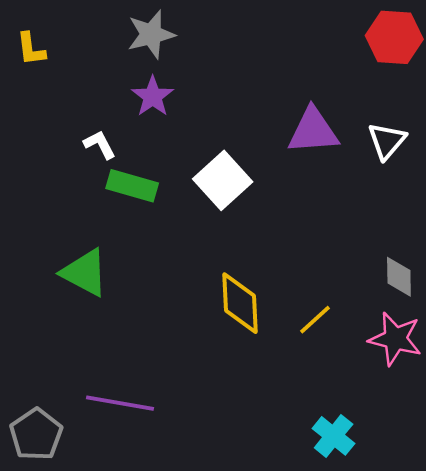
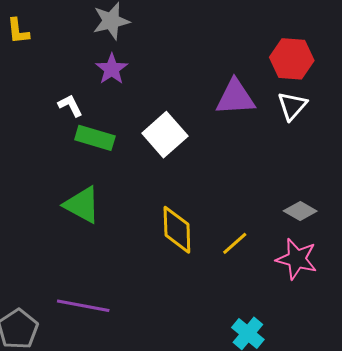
red hexagon: (394, 37) -> (292, 59), moved
green triangle: (85, 273) -> (82, 205), moved
gray diamond: (399, 277) -> (300, 211), turned -60

